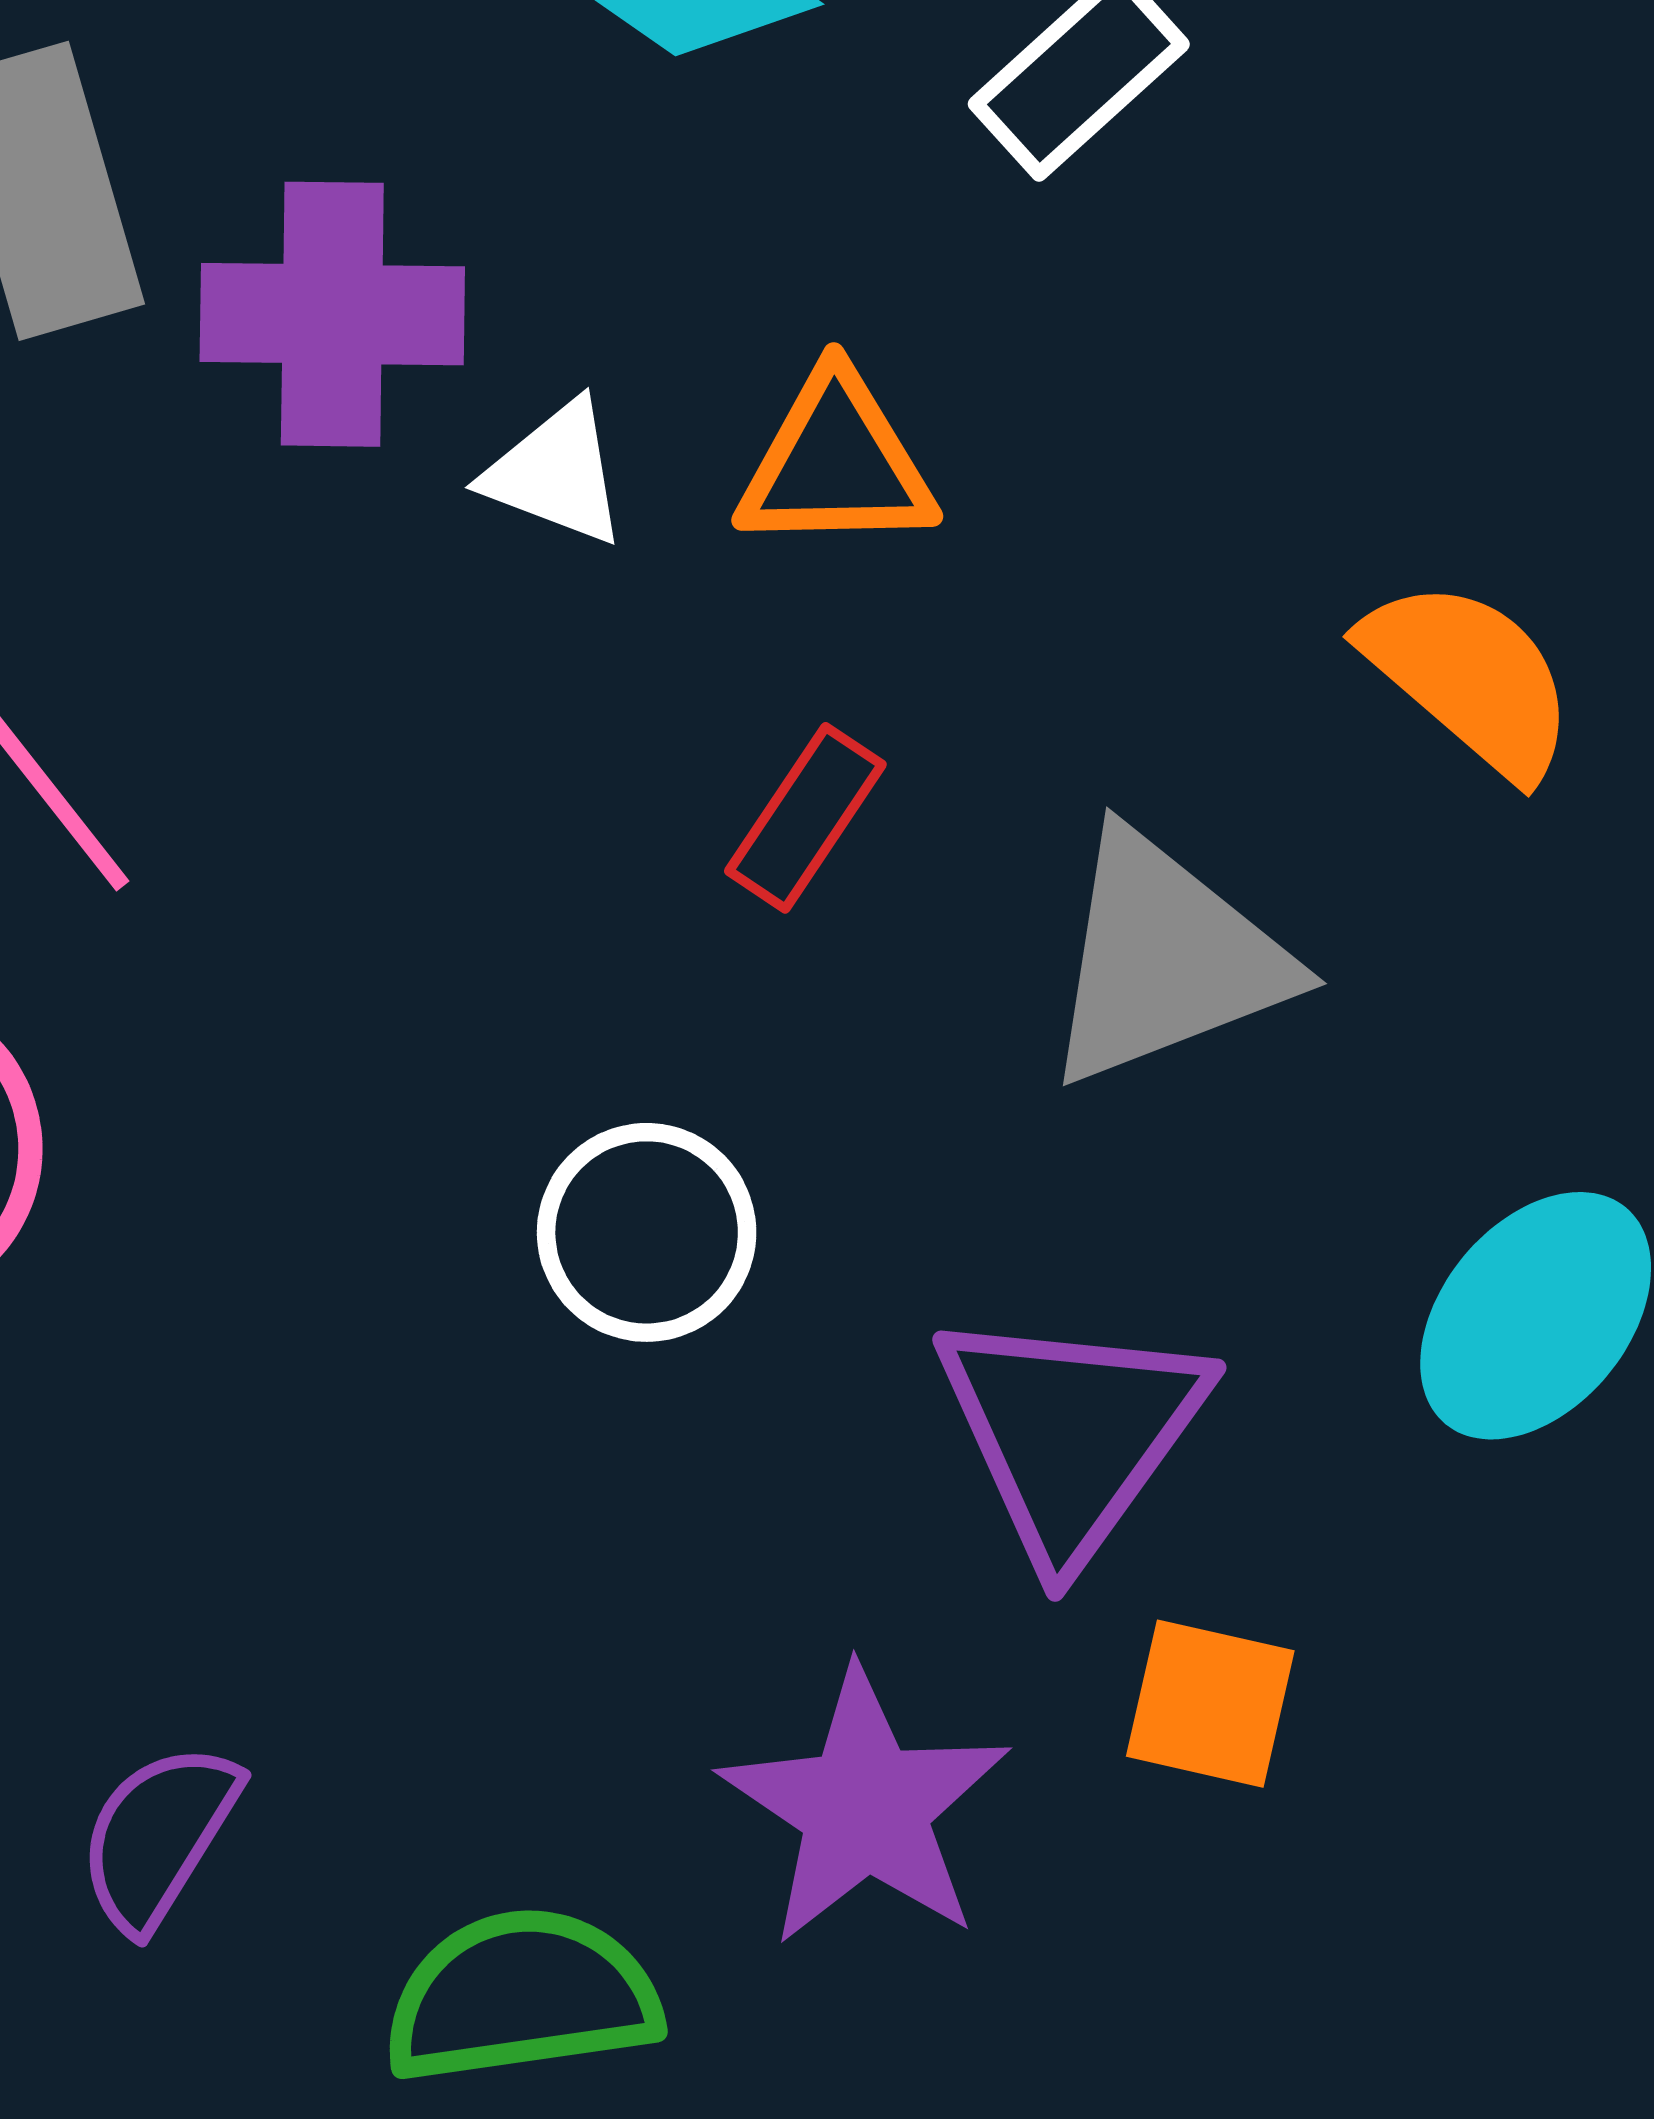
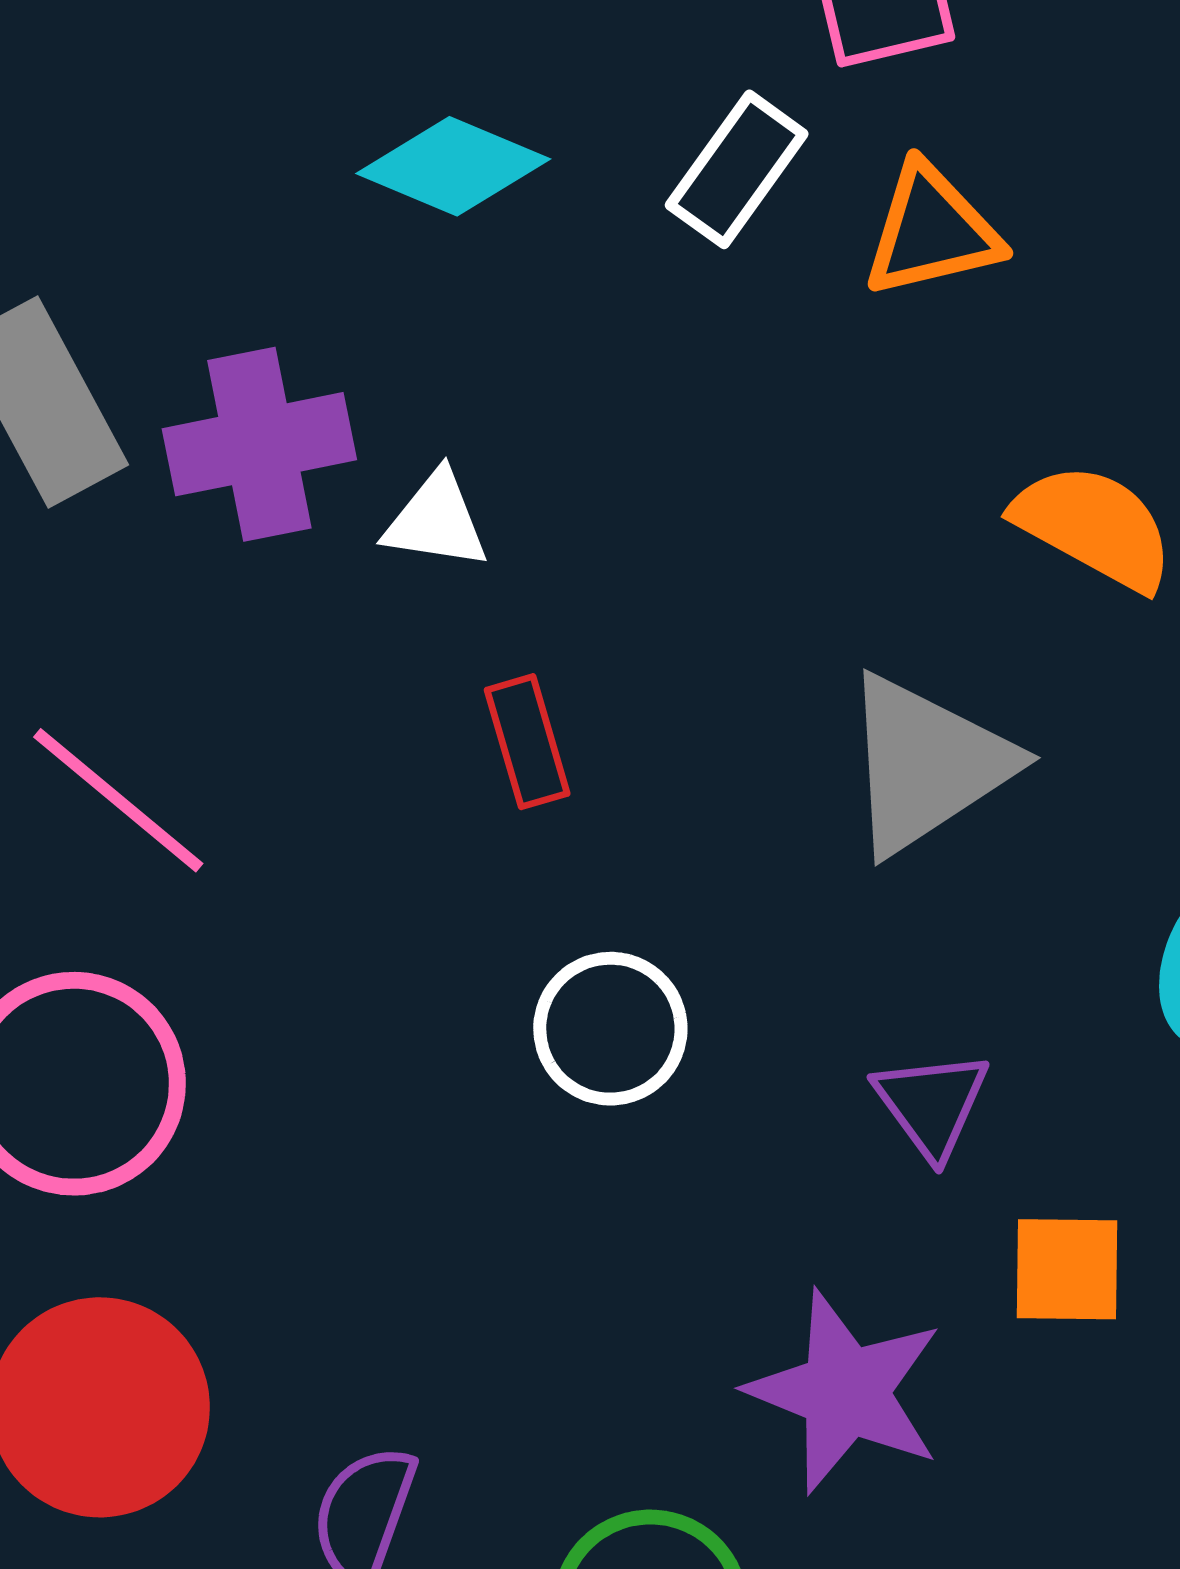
orange triangle: (836, 463) -> (932, 231), moved
red rectangle: (805, 818) -> (527, 742), moved, turned -38
purple triangle: (1071, 1433) -> (932, 1104), size x0.6

